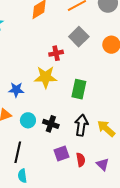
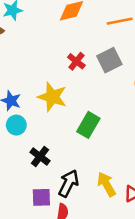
red cross: (56, 53) -> (76, 61), moved, turned 32
cyan circle: (28, 120) -> (16, 125), moved
black arrow: (81, 125) -> (68, 183), moved

